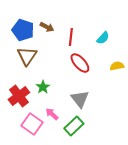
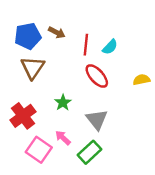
blue pentagon: (23, 30) -> (28, 36), turned -30
cyan semicircle: (103, 38) -> (110, 47), moved
green star: (43, 87) -> (63, 103), moved

